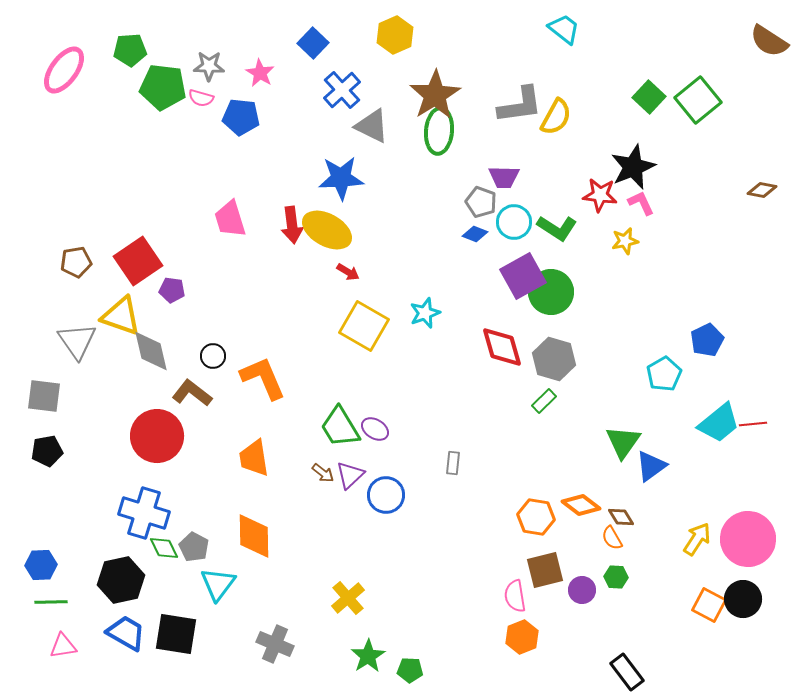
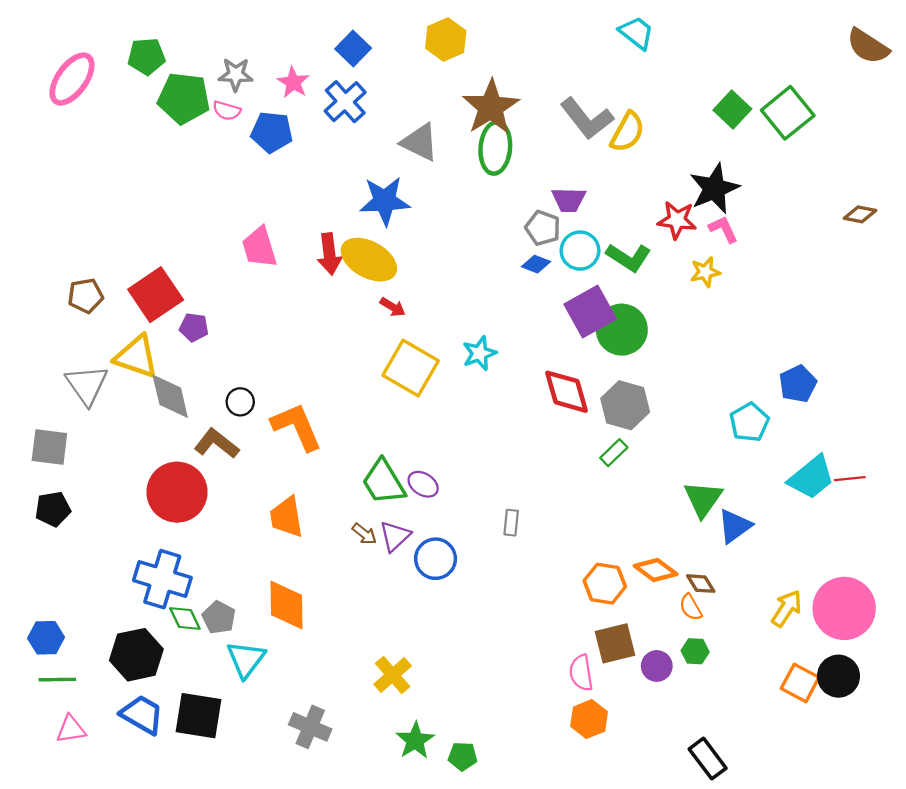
blue cross: (342, 90) -> (345, 102), moved
gray L-shape: (520, 105) -> (587, 119), turned 60

